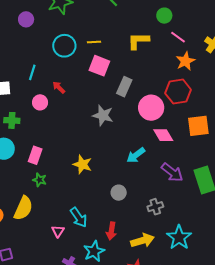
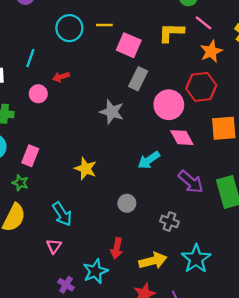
yellow L-shape: (138, 41) -> (171, 32), moved
pink square: (99, 66) -> (129, 45), moved
red arrow: (59, 87) -> (61, 77), turned -64
green star: (40, 180) -> (20, 183), moved
gray cross: (155, 207) -> (169, 221), turned 35
cyan arrow: (79, 217) -> (62, 214), moved

